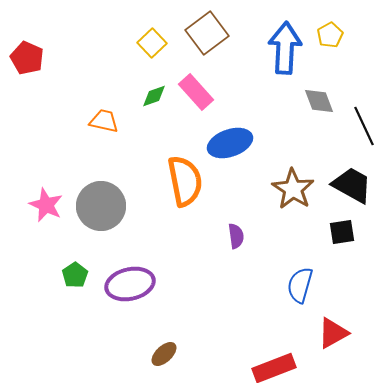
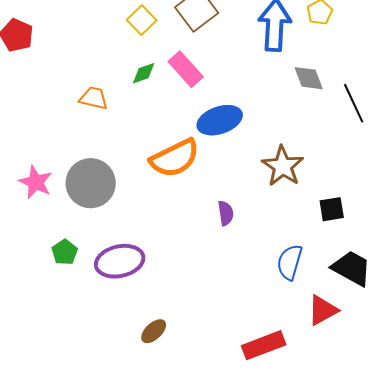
orange semicircle: (185, 181) -> (175, 158), turned 75
black trapezoid: (352, 185) -> (352, 268), moved

